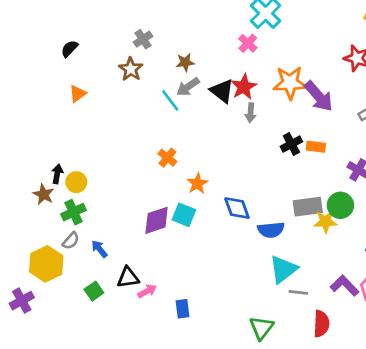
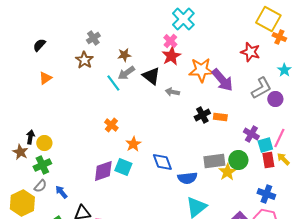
red star: (244, 87) -> (171, 56), moved
gray arrow: (251, 113) -> (172, 92), turned 96
yellow star: (325, 222) -> (227, 172), turned -30

